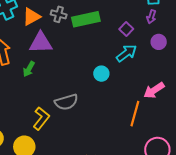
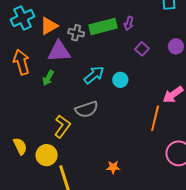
gray cross: (59, 14) -> (76, 33), moved
purple arrow: (151, 17) -> (129, 23), moved
purple square: (126, 29) -> (142, 49), moved
cyan arrow: (126, 53) -> (94, 75), moved

